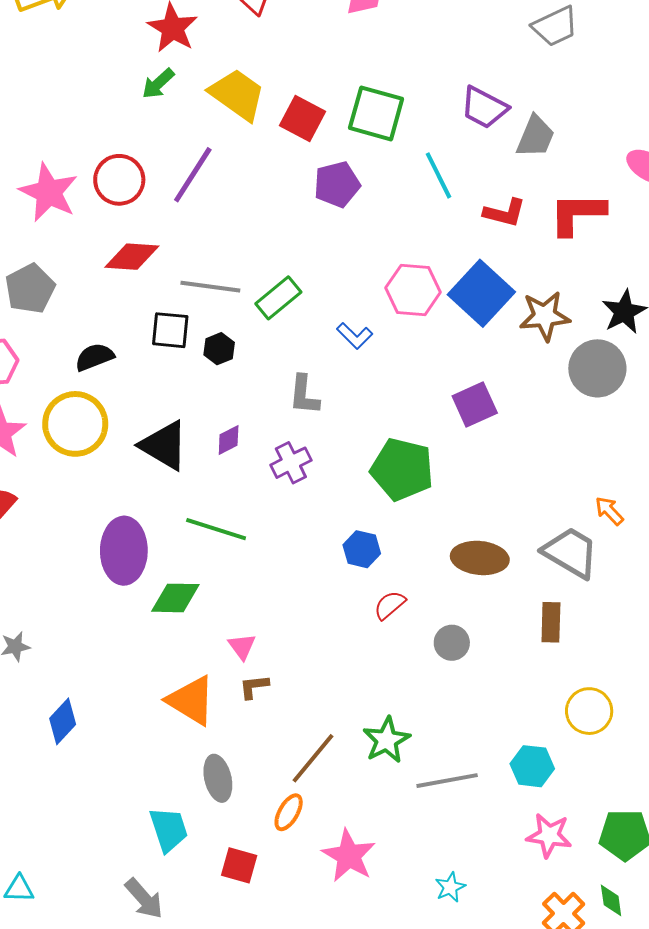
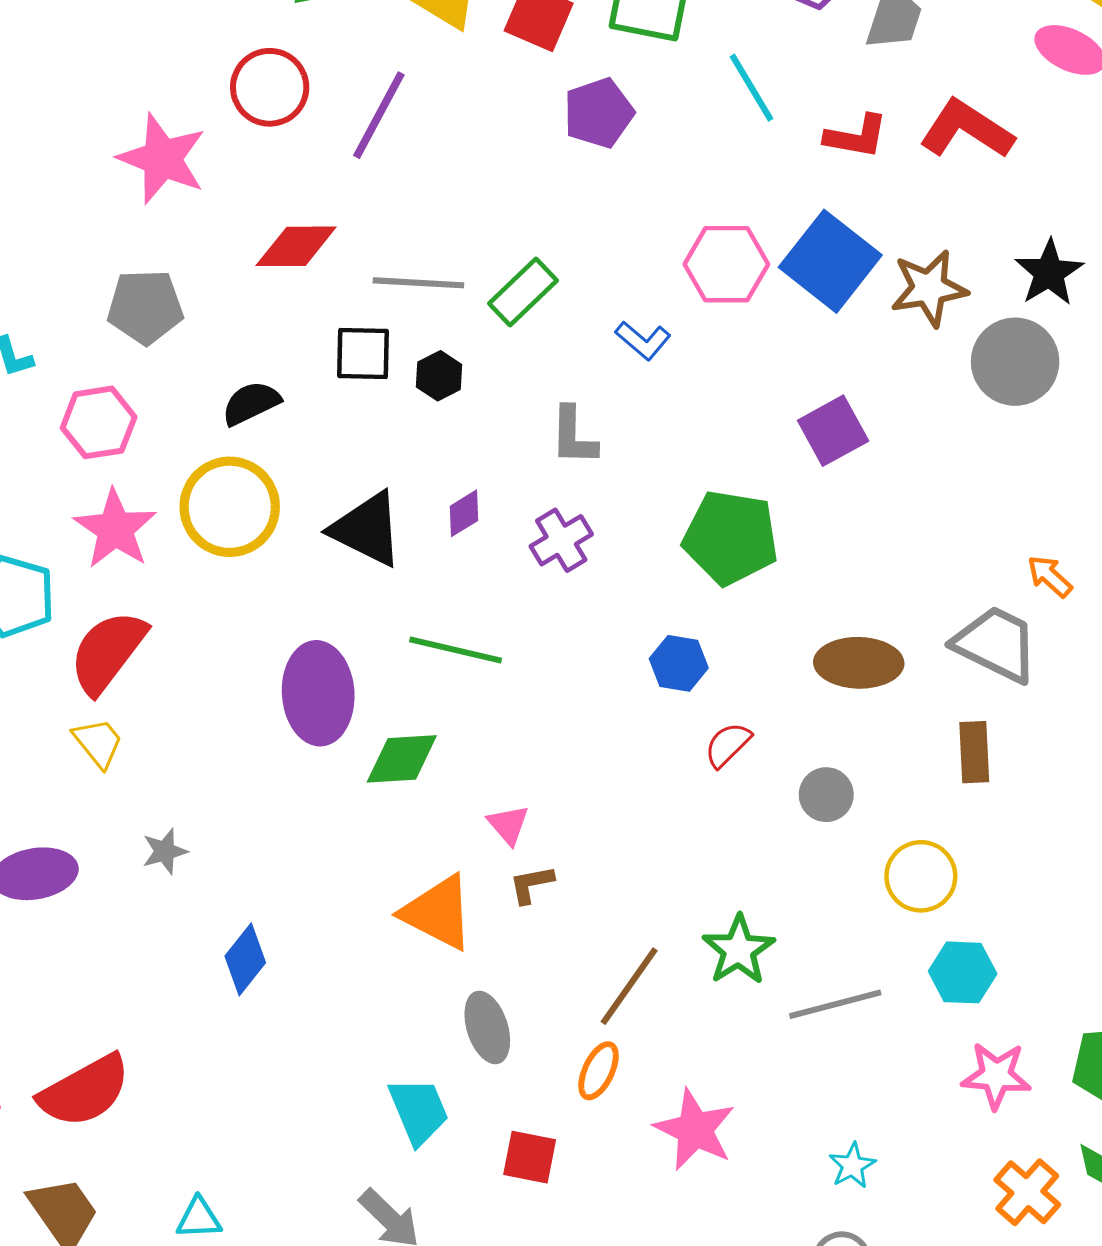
red circle: (119, 180) -> (270, 87), moved
red L-shape: (577, 214) -> (967, 129), turned 38
gray pentagon: (30, 289) -> (145, 307), turned 30
yellow circle: (589, 711) -> (921, 876), moved

